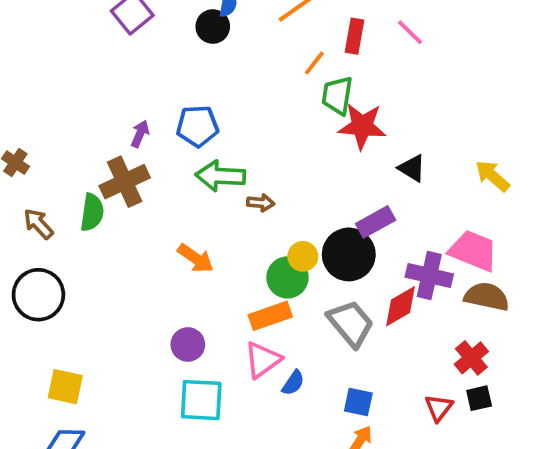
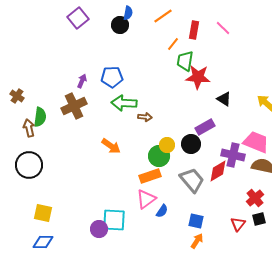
green semicircle: (92, 212) -> (40, 117), moved
brown arrow: (38, 224) -> (29, 128), turned 30
black circle: (349, 254) -> (191, 144), size x0.7
purple circle: (188, 344) -> (99, 229), moved

